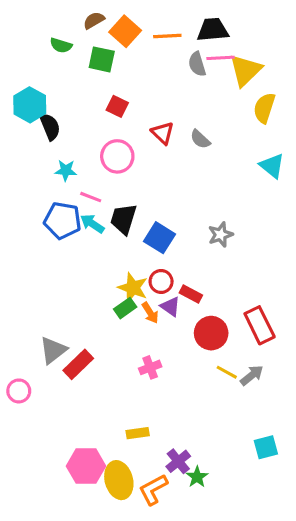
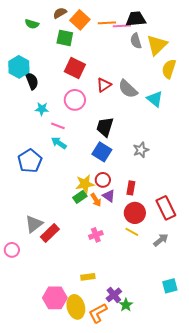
green semicircle: (61, 45) -> (32, 24), moved
pink line: (220, 58) -> (122, 26), moved
gray semicircle: (197, 64) -> (136, 41), moved
red square: (117, 106) -> (75, 68), size x1.5
red triangle: (163, 133) -> (104, 85), turned 42
gray semicircle: (200, 139) -> (128, 89), size x1.5
cyan triangle: (272, 166) -> (155, 99), moved
black trapezoid: (124, 219) -> (105, 127), moved
blue pentagon: (63, 220) -> (30, 161), moved, turned 30
yellow star: (133, 288) -> (85, 184), turned -30
red rectangle: (191, 294) -> (131, 188), moved, turned 72
yellow line: (227, 372) -> (132, 232), moved

